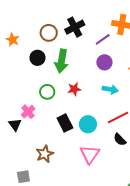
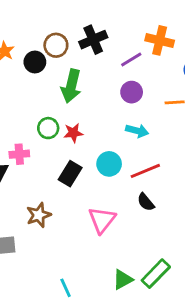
black circle: (37, 58) -> (35, 62), moved
red star: (74, 89) -> (73, 133), moved
pink cross: (28, 112) -> (19, 154), turned 32
black rectangle: (65, 123) -> (70, 174), turned 54
cyan circle: (88, 124) -> (109, 164), moved

